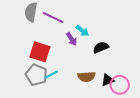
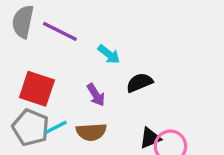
purple arrow: (72, 39) -> (96, 95), moved
brown semicircle: (87, 77) -> (91, 132), moved

